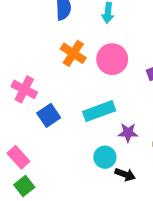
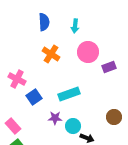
pink circle: (112, 59) -> (88, 52), moved
purple star: (128, 133) -> (55, 118), moved

